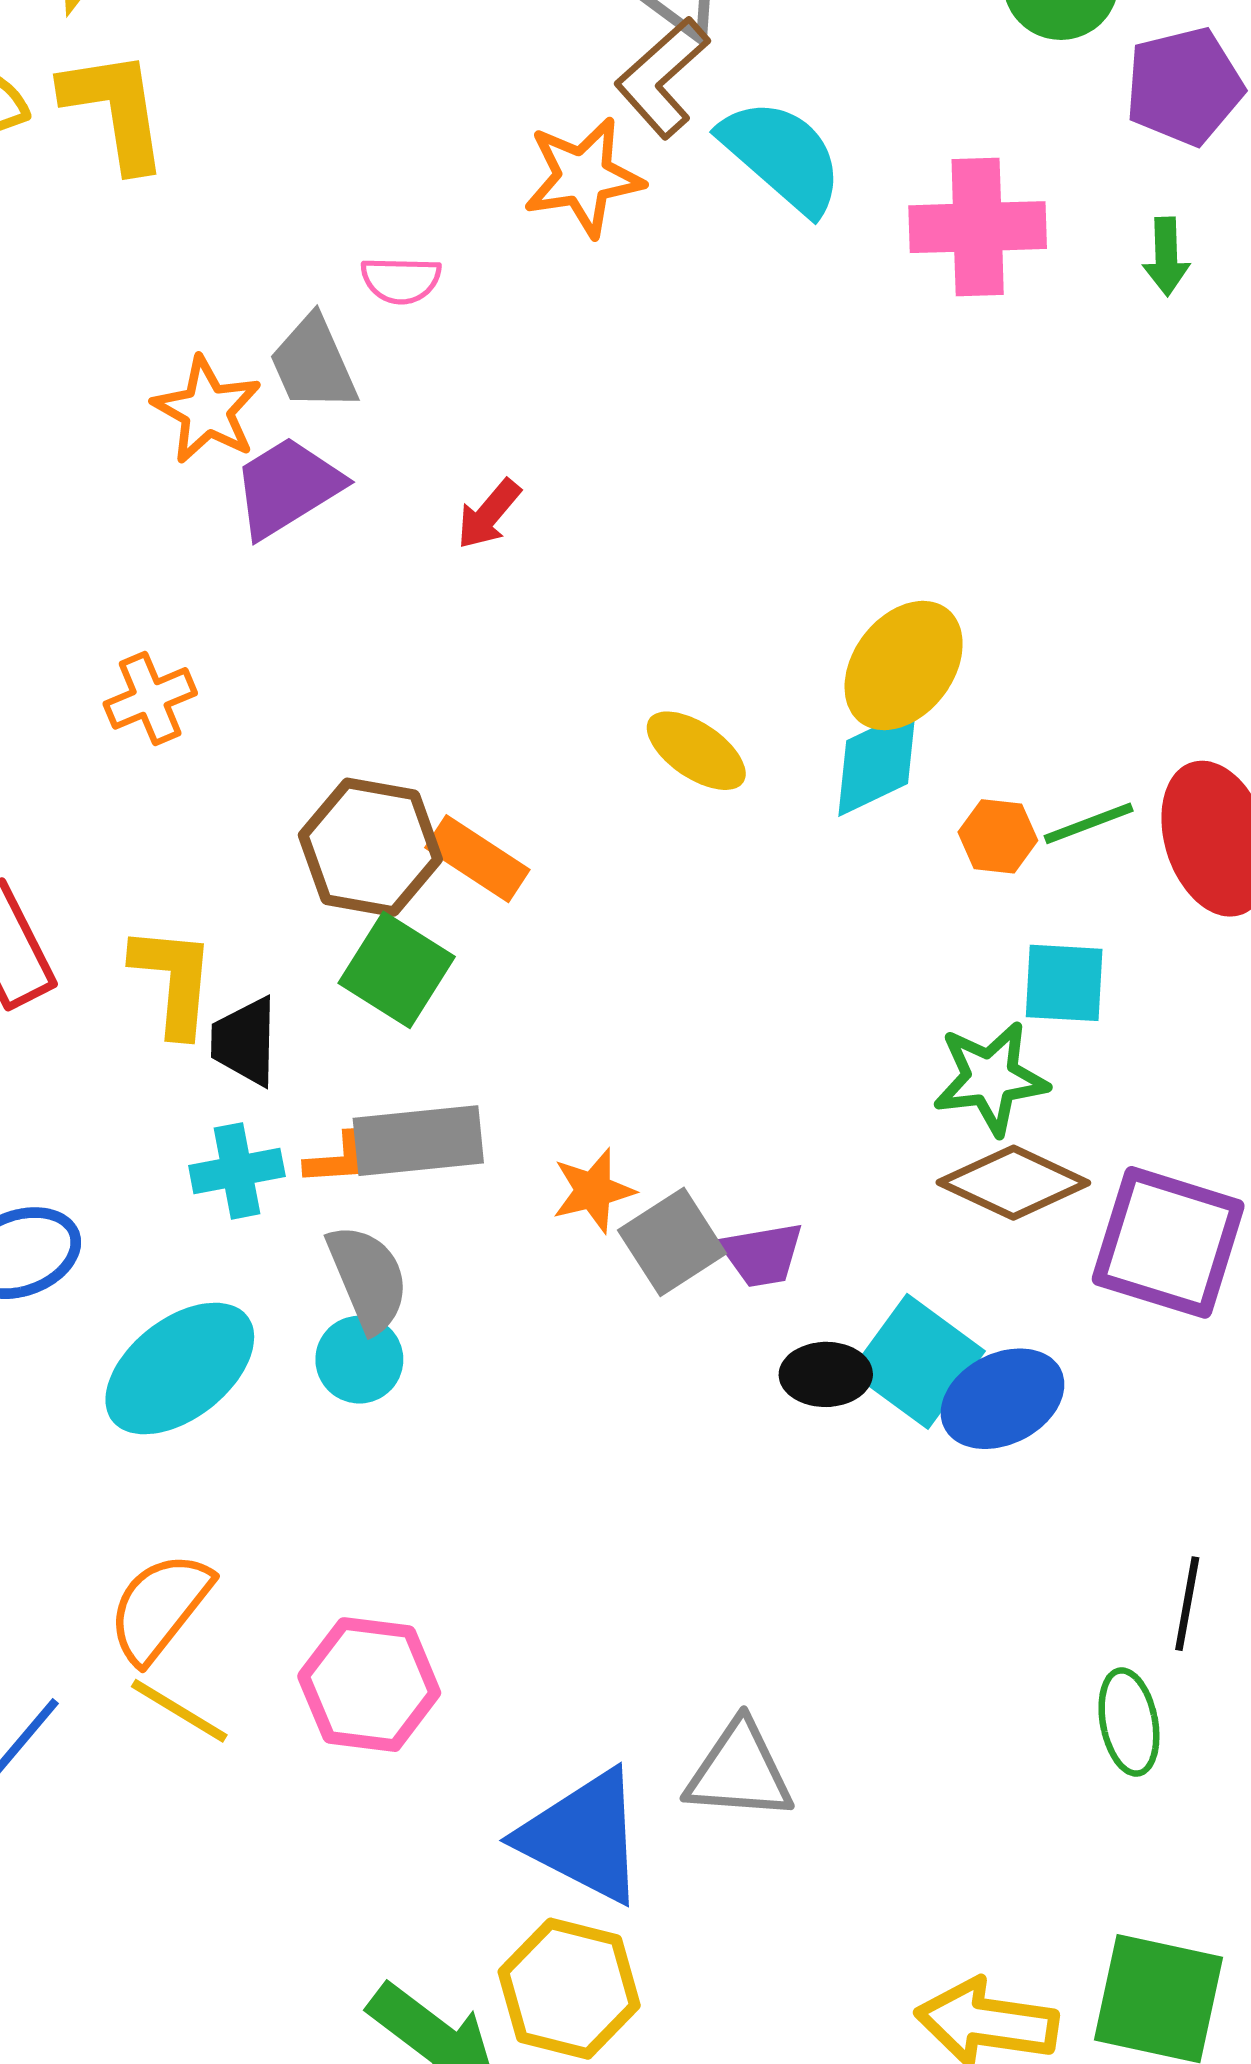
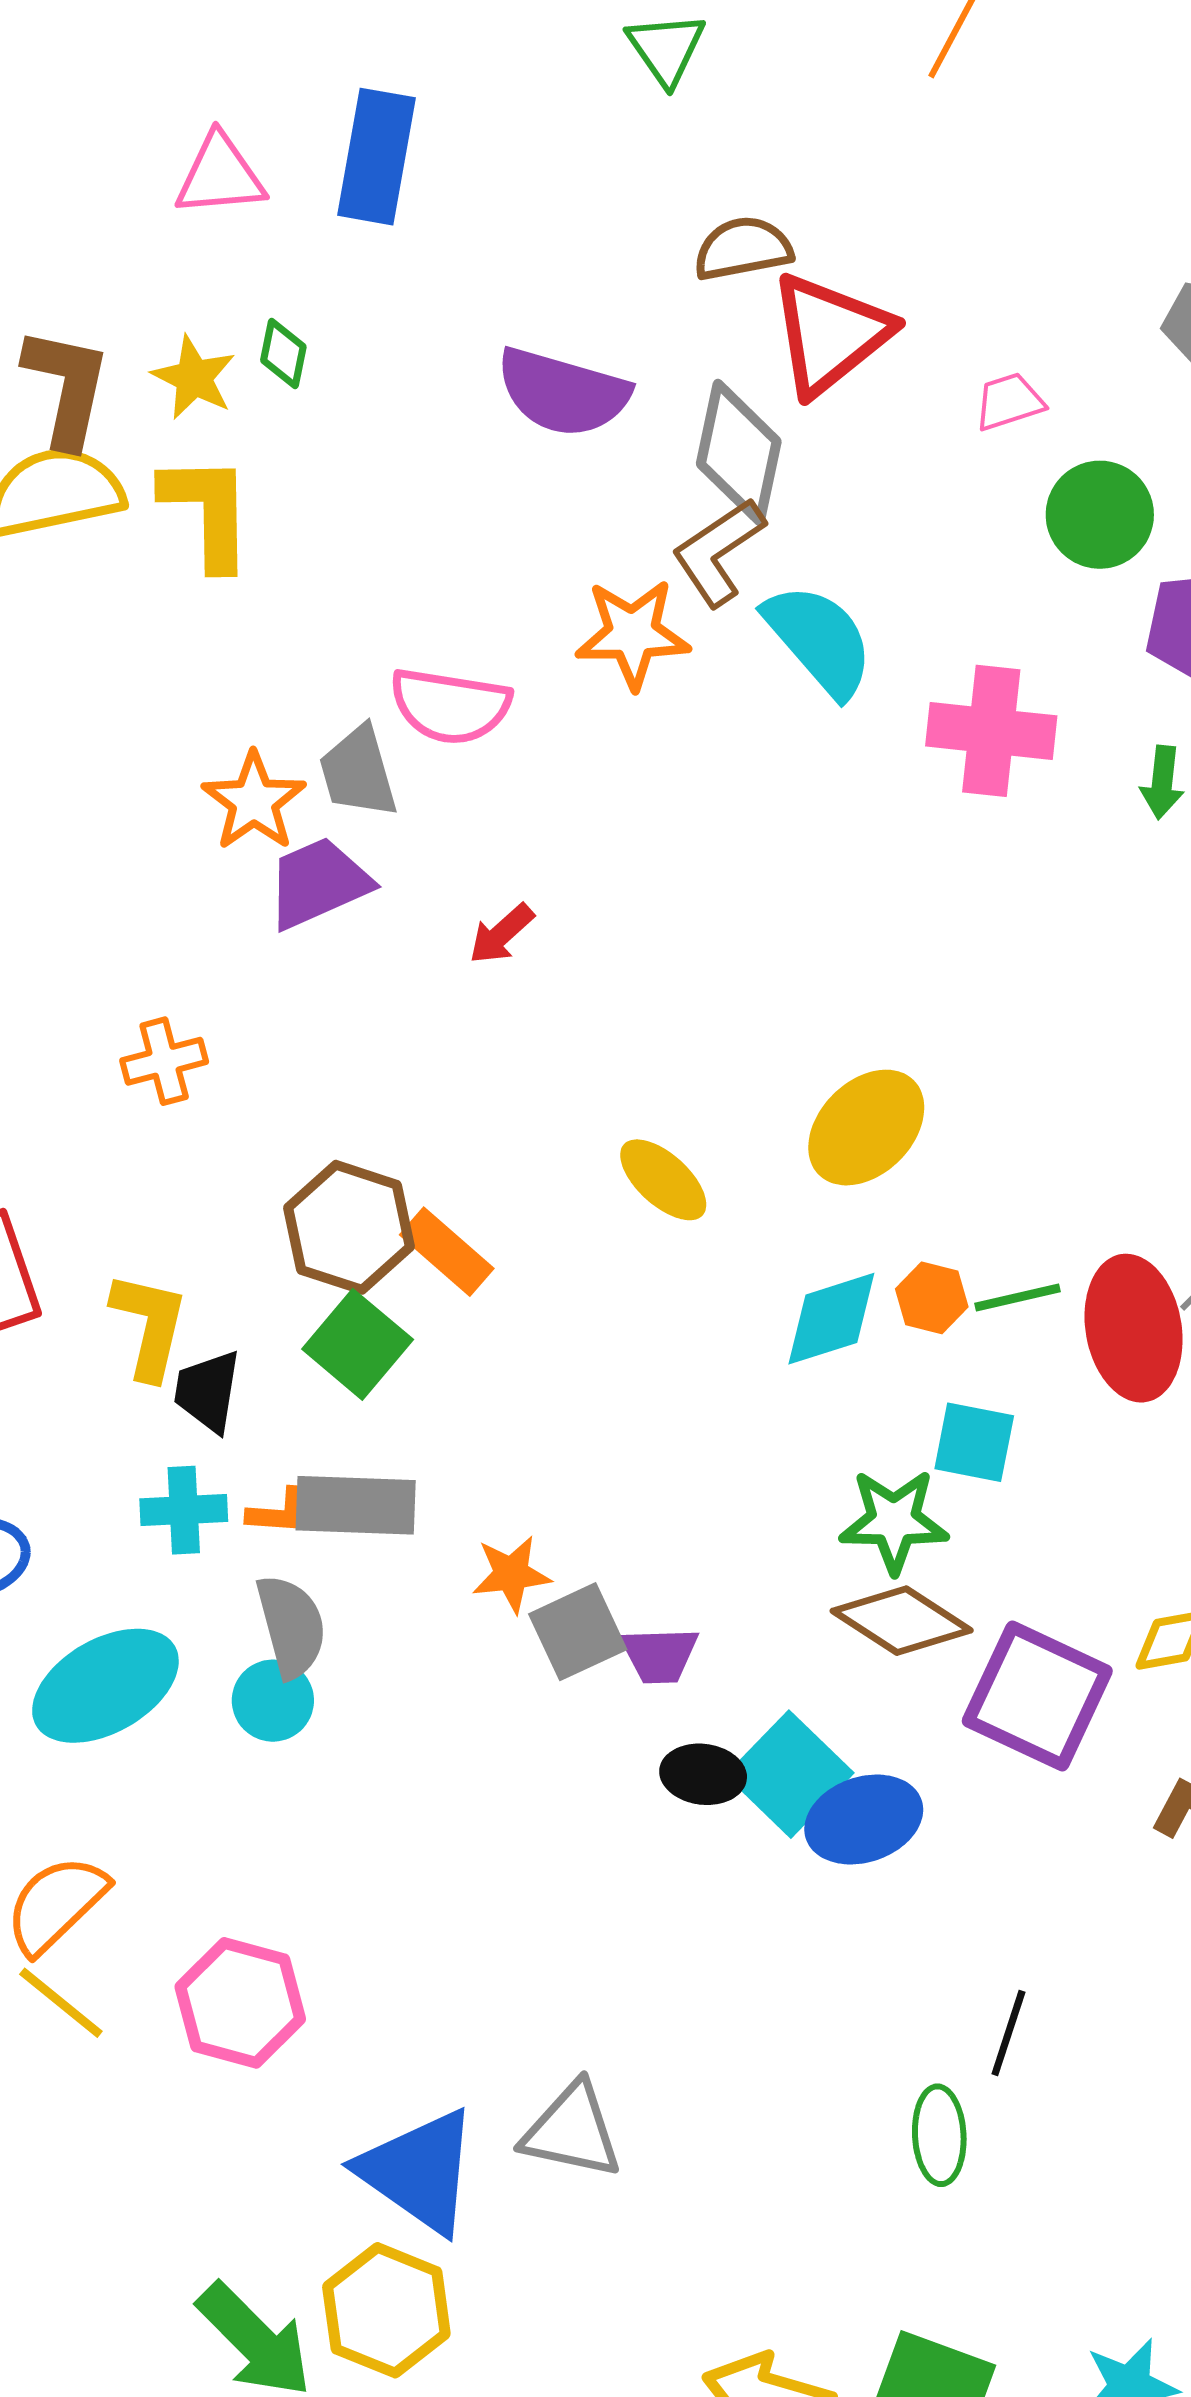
pink semicircle: (401, 280) -> (450, 706), size x1.6
cyan diamond: (877, 762) -> (831, 1319), moved

